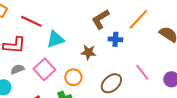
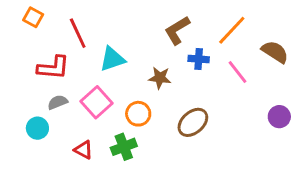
red line: (31, 21) -> (78, 33), turned 40
pink line: (142, 72) -> (238, 72), moved

